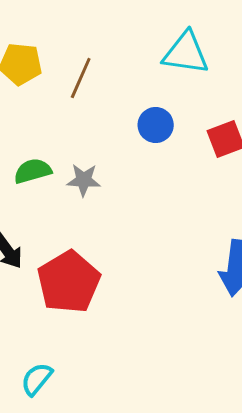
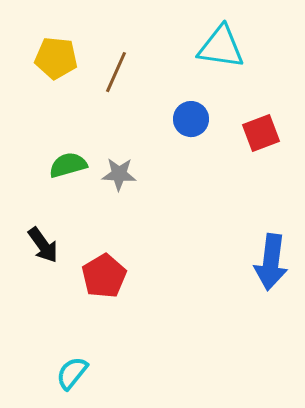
red pentagon: (69, 282) -> (104, 276), size x0.7

